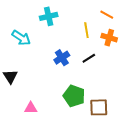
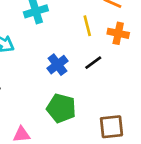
green pentagon: (74, 96) -> (61, 108), moved

